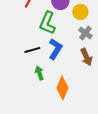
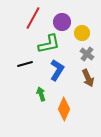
green L-shape: (47, 23) -> (49, 44), turned -125
black line: (32, 50) -> (25, 64), moved

